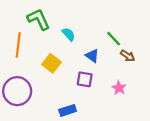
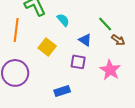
pink star: (119, 88) -> (110, 70), size x1.5

